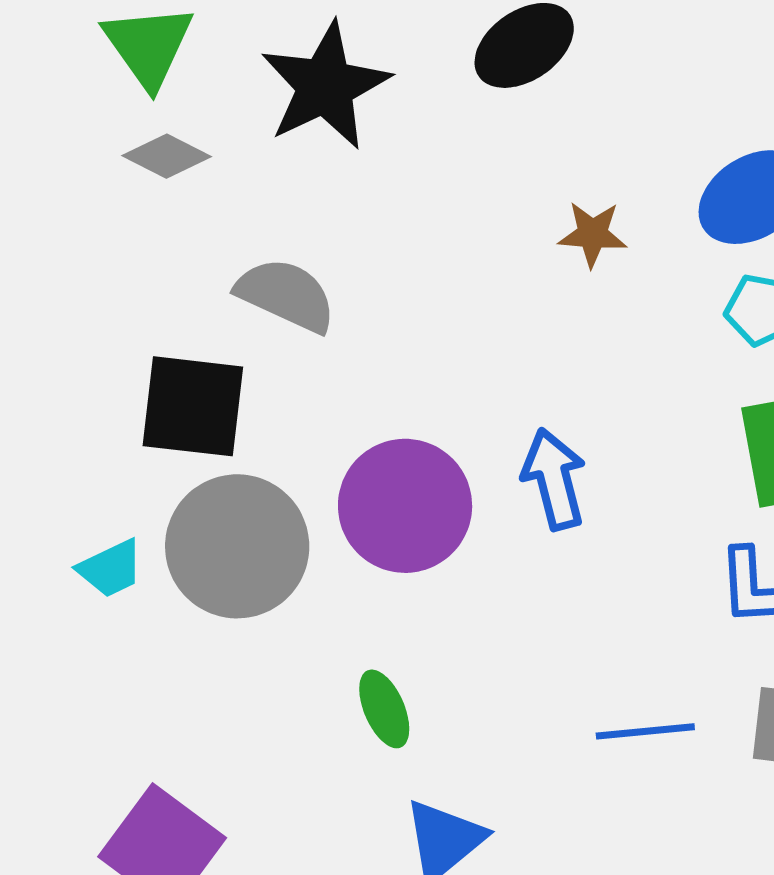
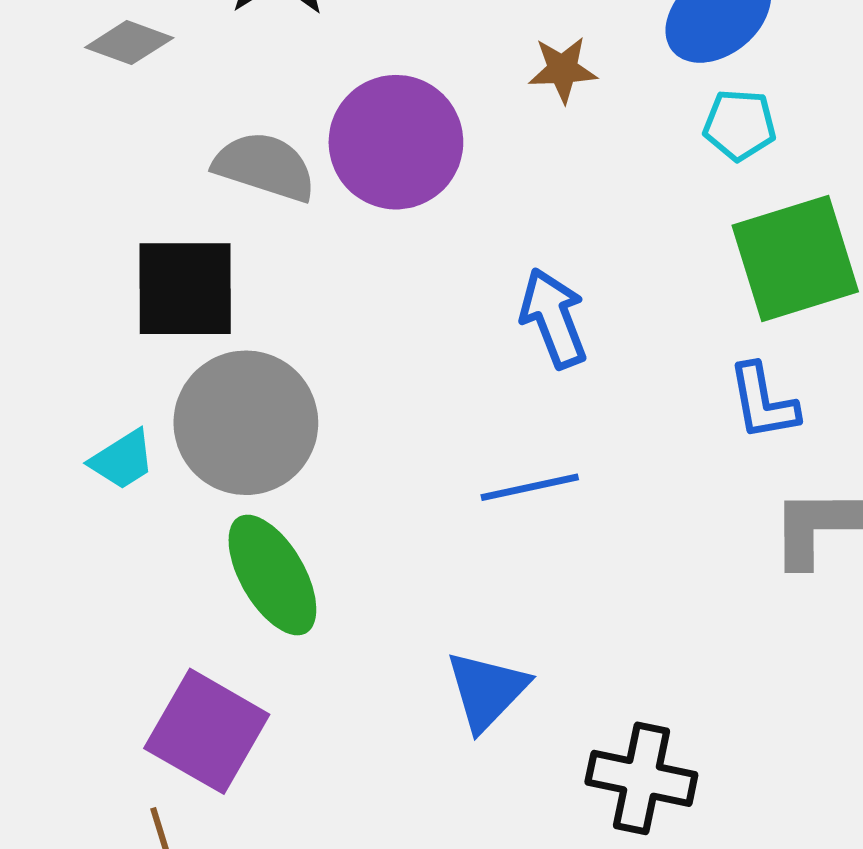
purple circle: (405, 506) -> (396, 142), moved
green ellipse: (384, 709) -> (272, 575), moved, size x1.6
blue line: (645, 731) -> (530, 487), moved

